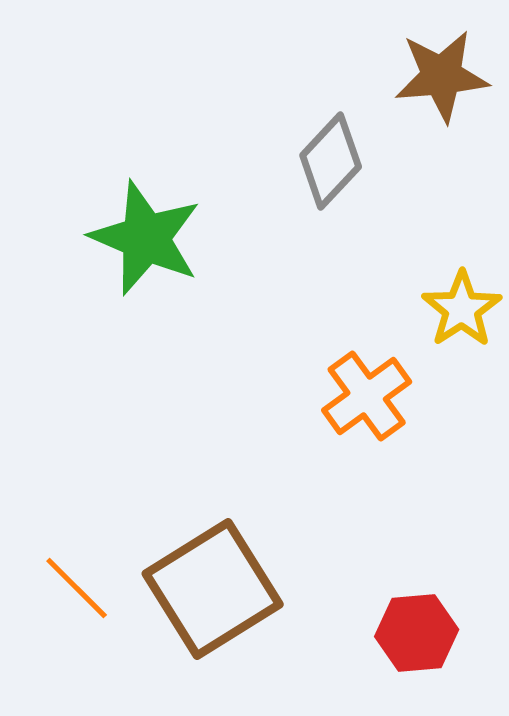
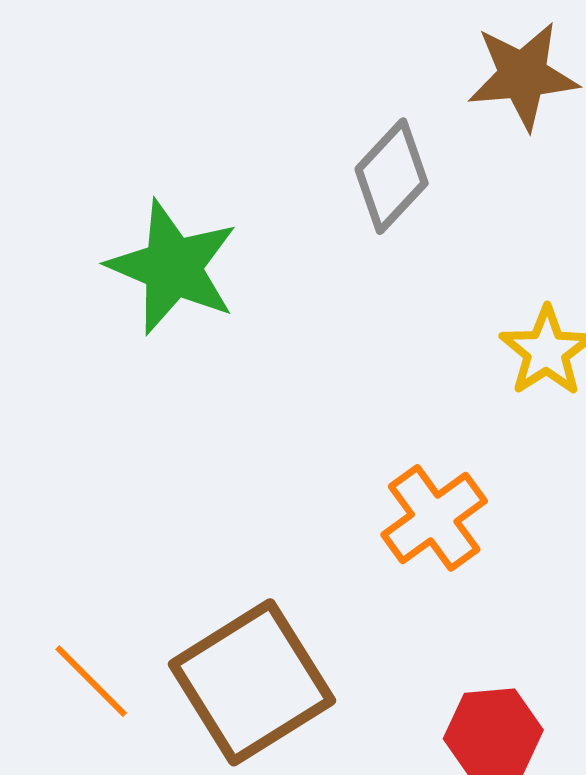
orange cross: (367, 396) -> (434, 518), moved

